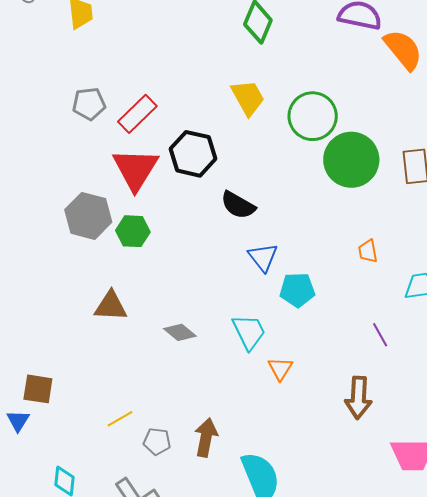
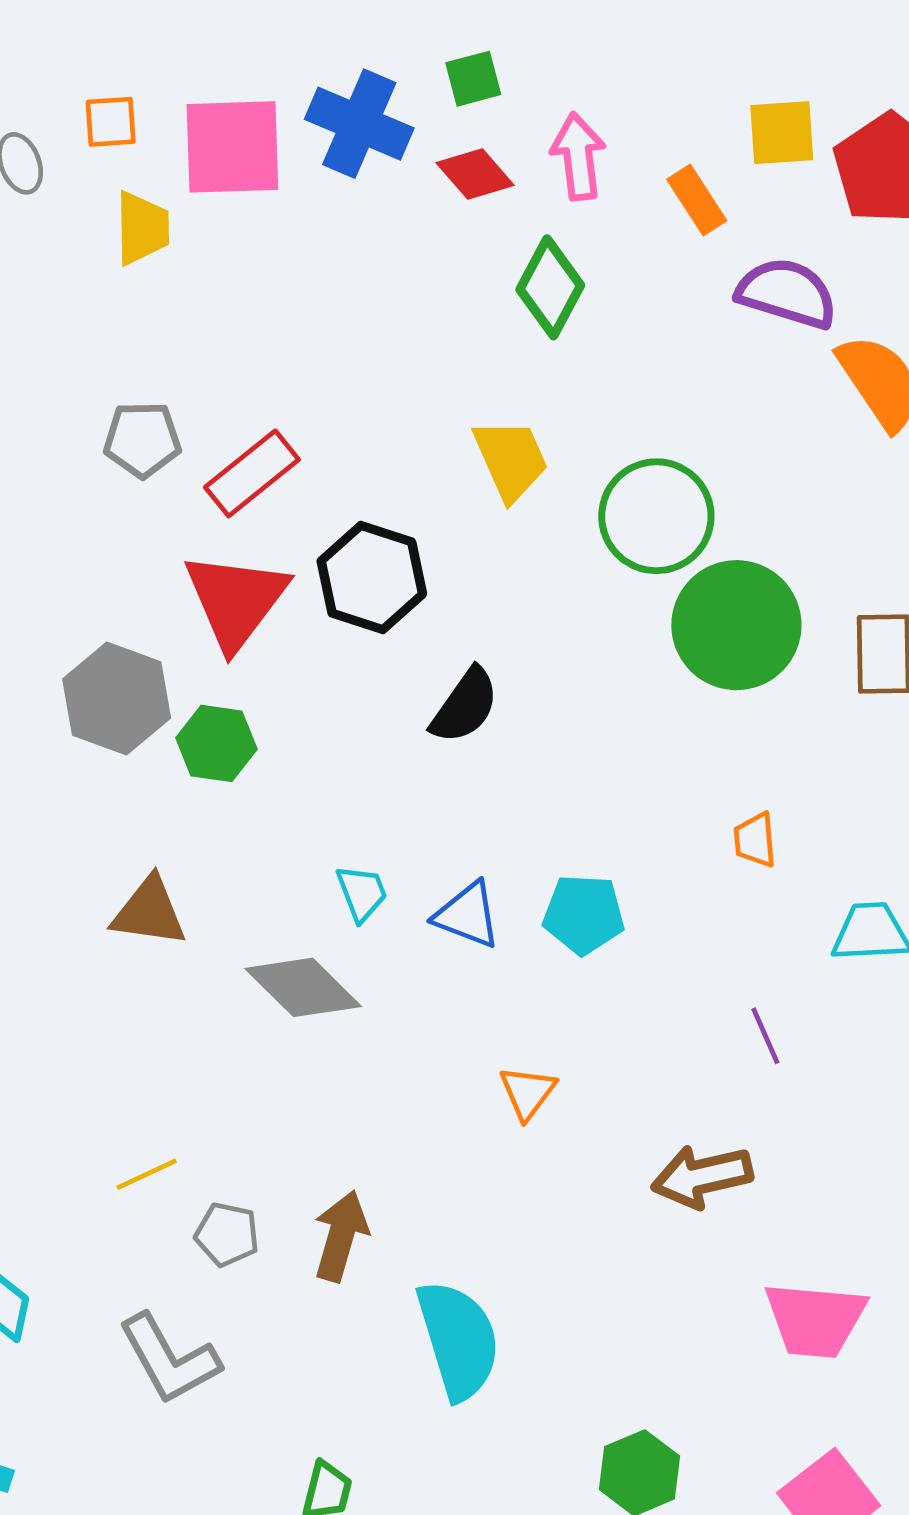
black semicircle: (238, 205) -> (465, 706), turned -90
blue triangle: (263, 257) -> (467, 915), moved, turned -36
gray diamond: (180, 332) -> (303, 987), size x1.5
cyan trapezoid: (249, 332) -> (362, 893), moved, size x0.7
brown arrow: (358, 398) -> (702, 1176), turned 69

